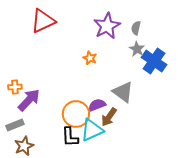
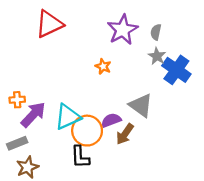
cyan triangle: (92, 130) -> (68, 117), moved

